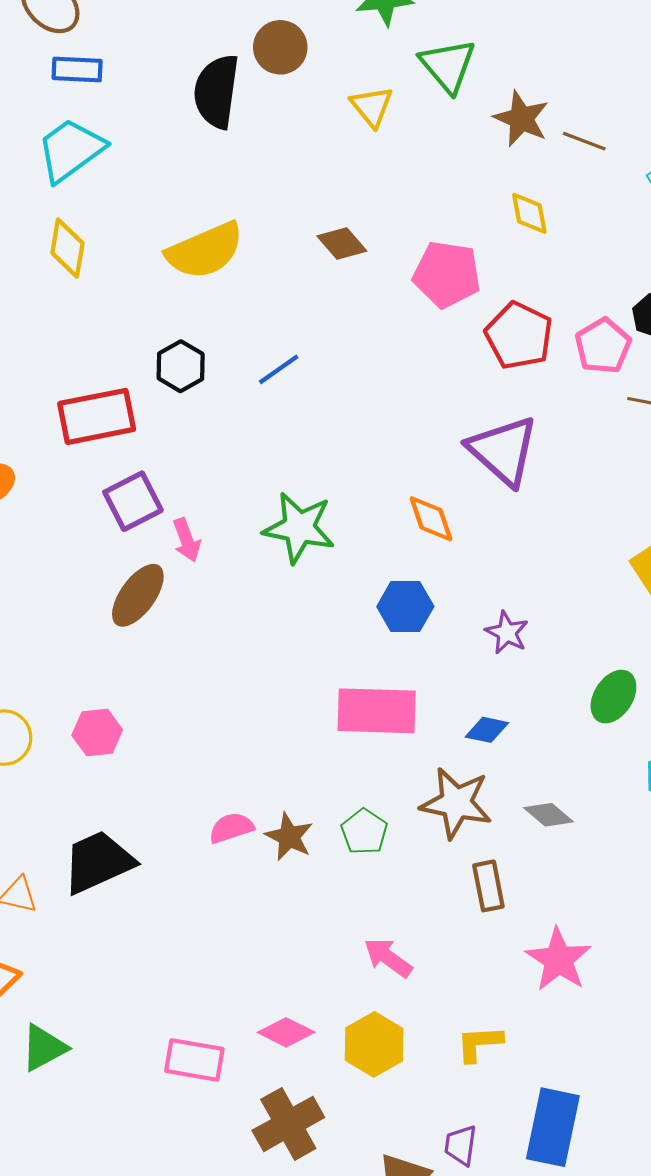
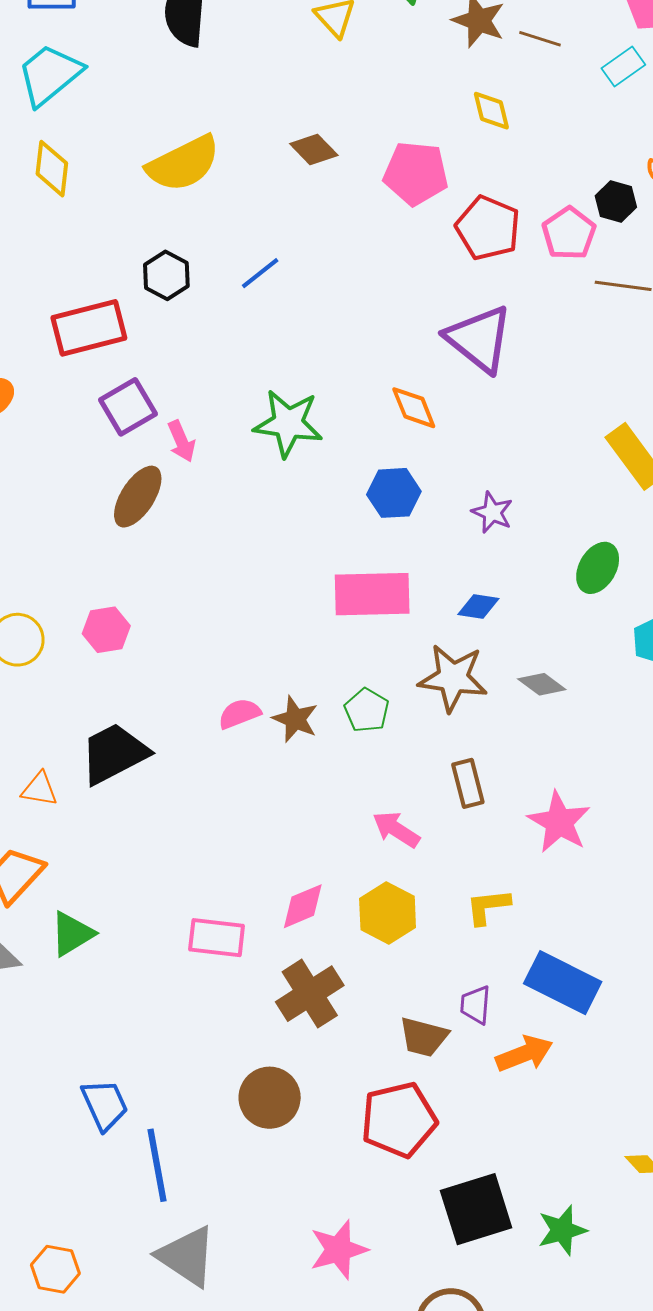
brown rectangle: (488, 886) -> (468, 783), moved
pink diamond: (286, 1032) -> (303, 906), turned -46
blue rectangle: (553, 1127) -> (563, 983), turned -72

